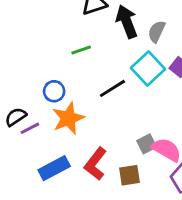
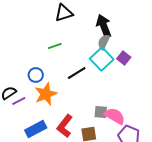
black arrow: (127, 22) -> (104, 26), moved
gray semicircle: (157, 31) -> (104, 42), moved
gray square: (147, 144) -> (101, 112), turned 32

